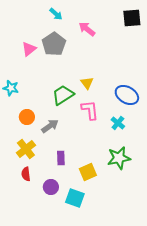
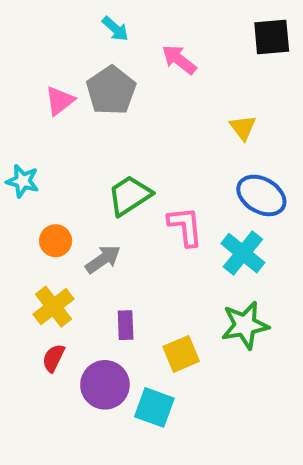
yellow triangle: (87, 83) -> (243, 128), moved
cyan cross: (118, 123) -> (243, 253), size x1.5
red semicircle: (26, 174) -> (54, 358), turned 32
purple circle: (51, 187) -> (105, 385), size x1.5

